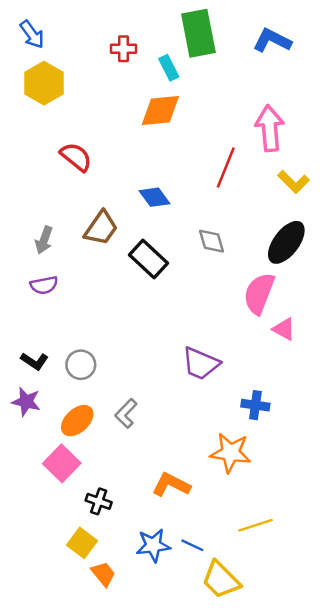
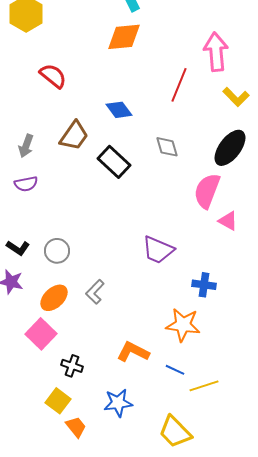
blue line: (192, 545) -> (175, 370), moved

